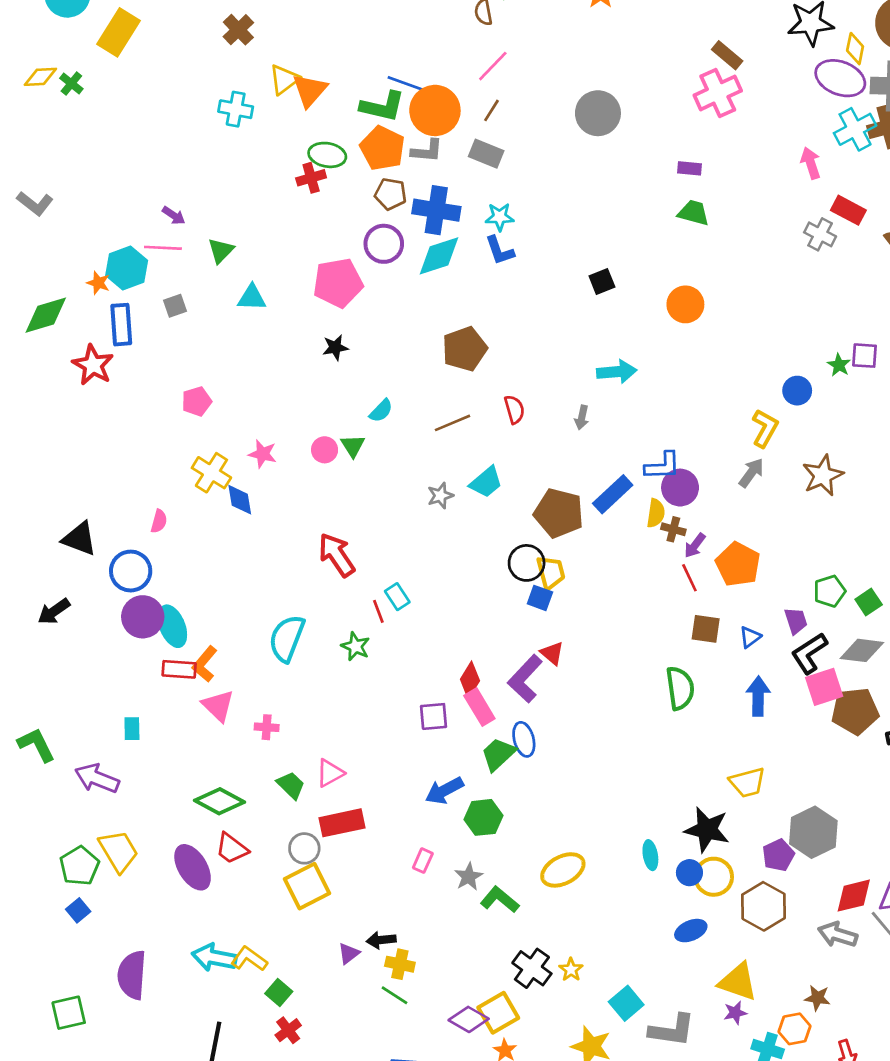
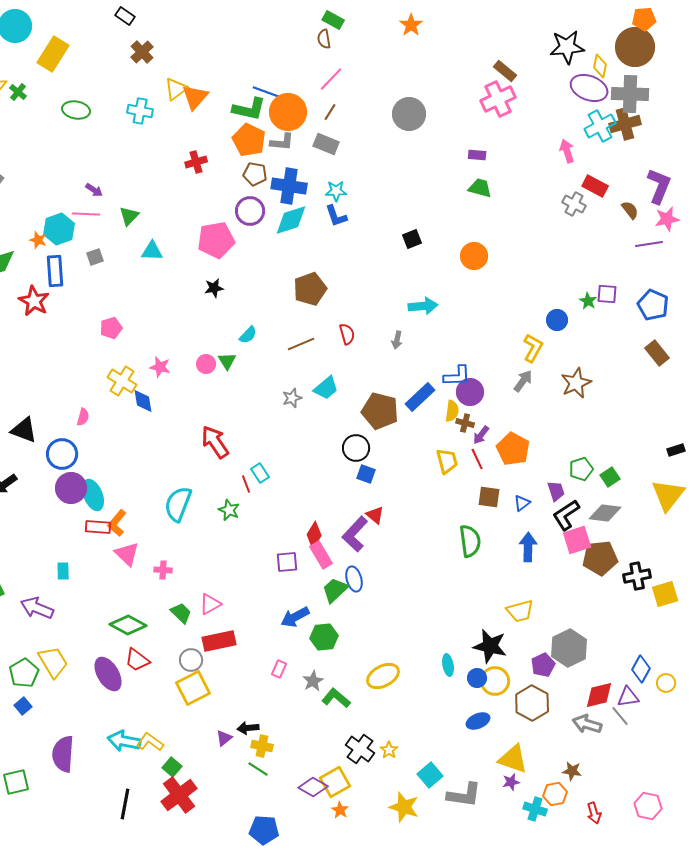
green ellipse: (327, 155) -> (76, 110), moved
yellow trapezoid: (551, 572) -> (447, 461), moved
red cross: (288, 1030) -> (179, 795), size x1.8

